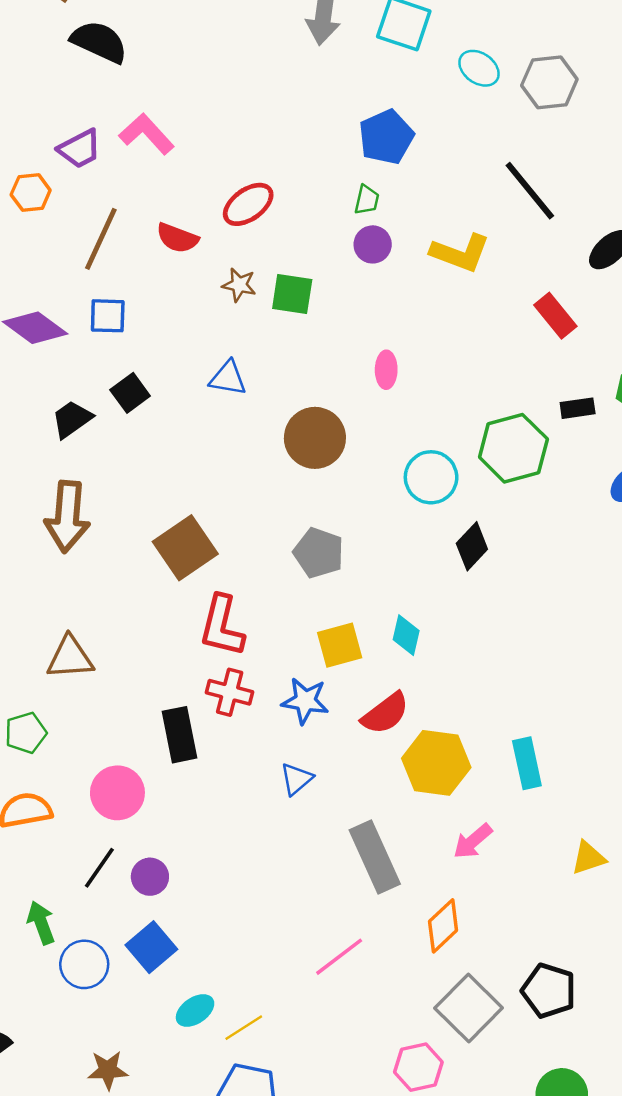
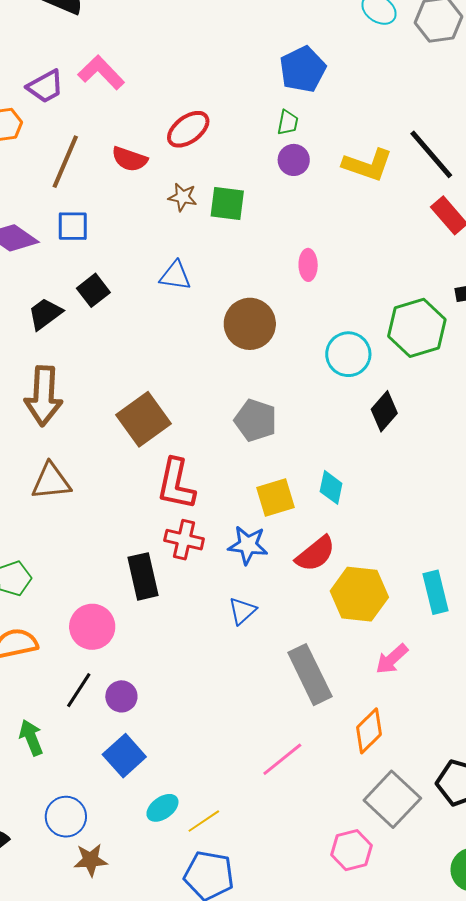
black line: (530, 191) -> (431, 154), moved
brown triangle: (70, 658) -> (51, 481), moved
blue circle: (84, 964) -> (66, 817), moved

